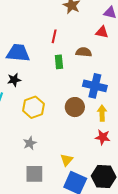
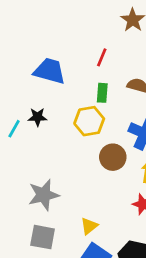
black star: (14, 80) -> (38, 117), moved
yellow hexagon: (33, 107) -> (89, 121), moved
gray star: (30, 143) -> (44, 195), size x1.6

